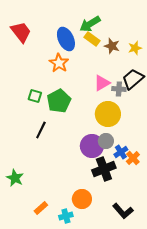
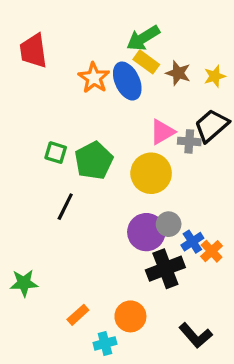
red trapezoid: (21, 32) -> (33, 51), turned -150
blue ellipse: (66, 39) -> (127, 81), moved
orange star: (59, 63) -> (94, 78), moved
yellow circle: (108, 114) -> (151, 173), moved
green star: (15, 178) -> (24, 283), turned -30
orange rectangle: (41, 208) -> (78, 315), moved

